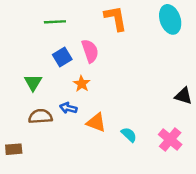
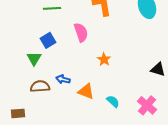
blue square: (62, 57) -> (48, 40), moved
orange star: (82, 84) -> (104, 59), moved

